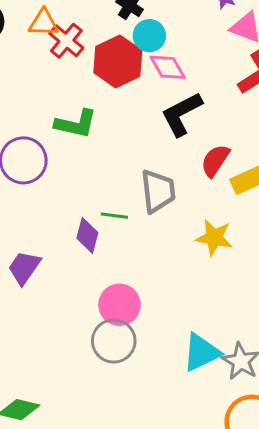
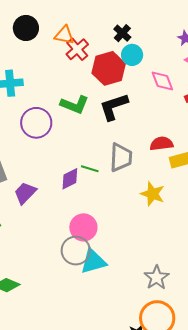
pink diamond: (168, 67) -> (162, 81), moved
black L-shape: (182, 114) -> (114, 107), moved
red semicircle: (215, 161) -> (162, 144), turned 40
purple diamond: (87, 235) -> (70, 179), turned 40
cyan triangle: (201, 352) -> (93, 261), moved

